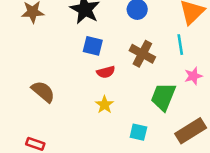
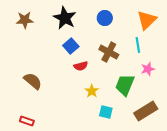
blue square: (93, 46) -> (71, 46), turned 35
yellow star: (104, 105) -> (92, 91), moved

